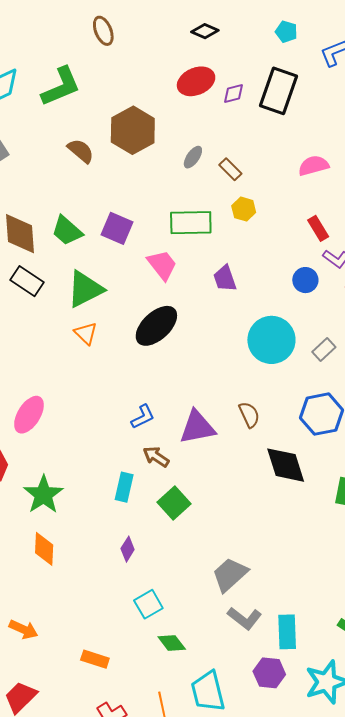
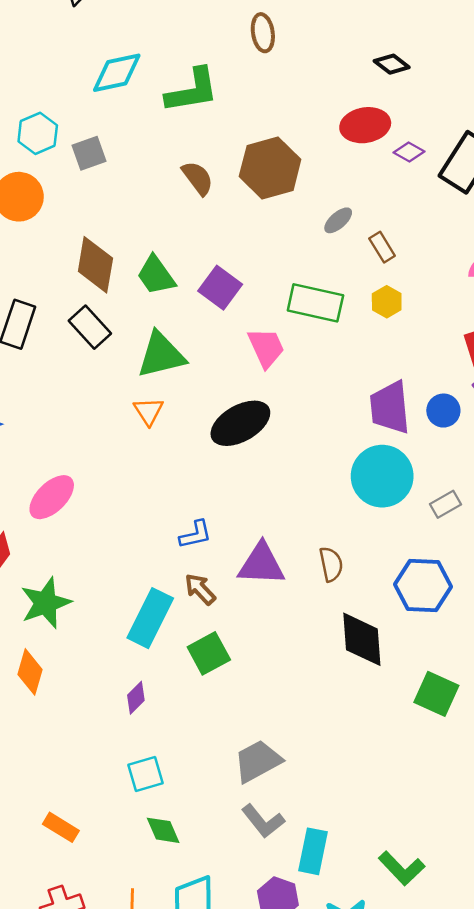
purple diamond: (234, 94) -> (409, 152), turned 30
purple trapezoid: (225, 278) -> (390, 407), moved, size x1.5
cyan rectangle: (124, 487) -> (150, 618), size x1.5

